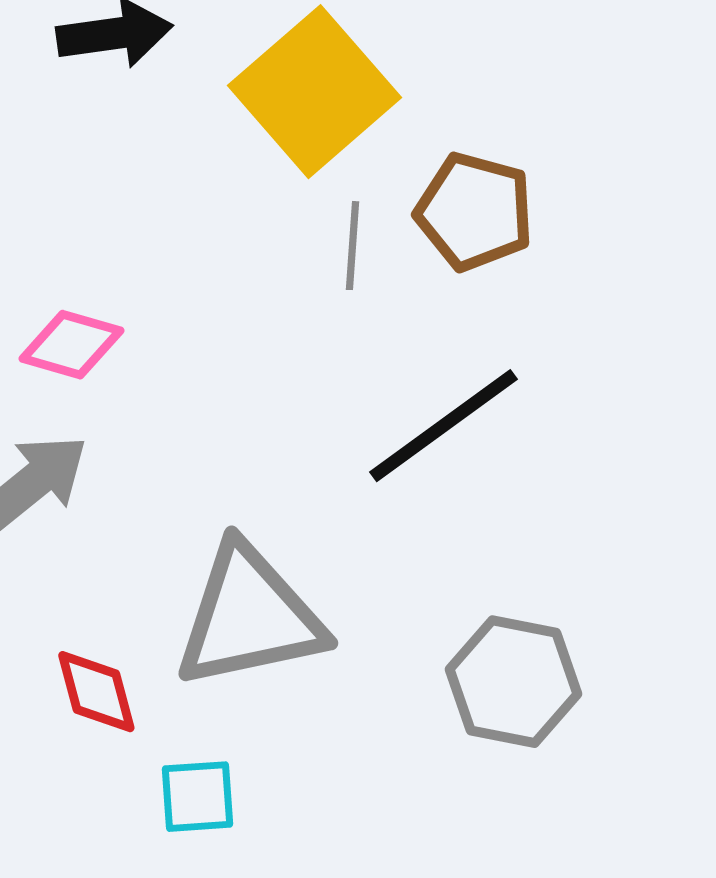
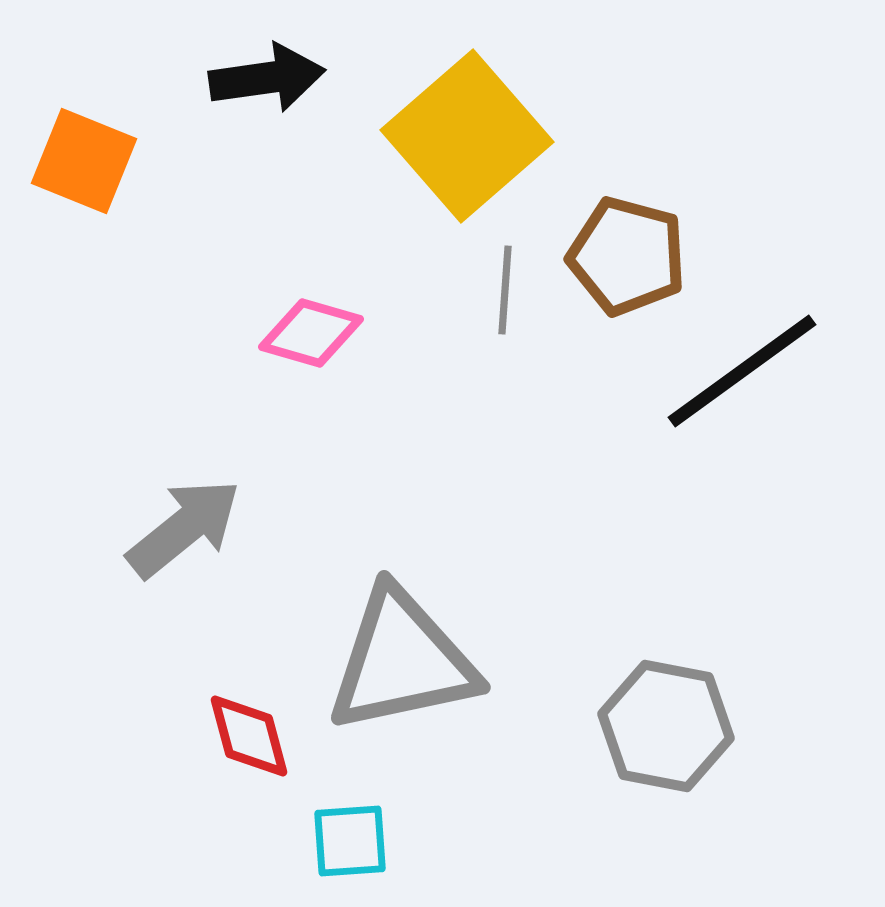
pink diamond: (71, 345) -> (311, 333), moved
black line: (443, 426) -> (742, 371), moved

